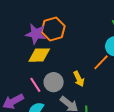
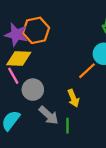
yellow arrow: (79, 79) -> (73, 98), moved
pink line: (35, 85) -> (13, 76), moved

